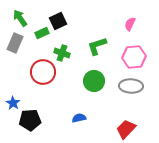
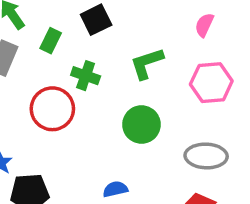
black square: (58, 21) -> (96, 20), moved
green rectangle: (42, 33) -> (51, 41), turned -40
gray ellipse: (131, 86) -> (206, 156), moved

